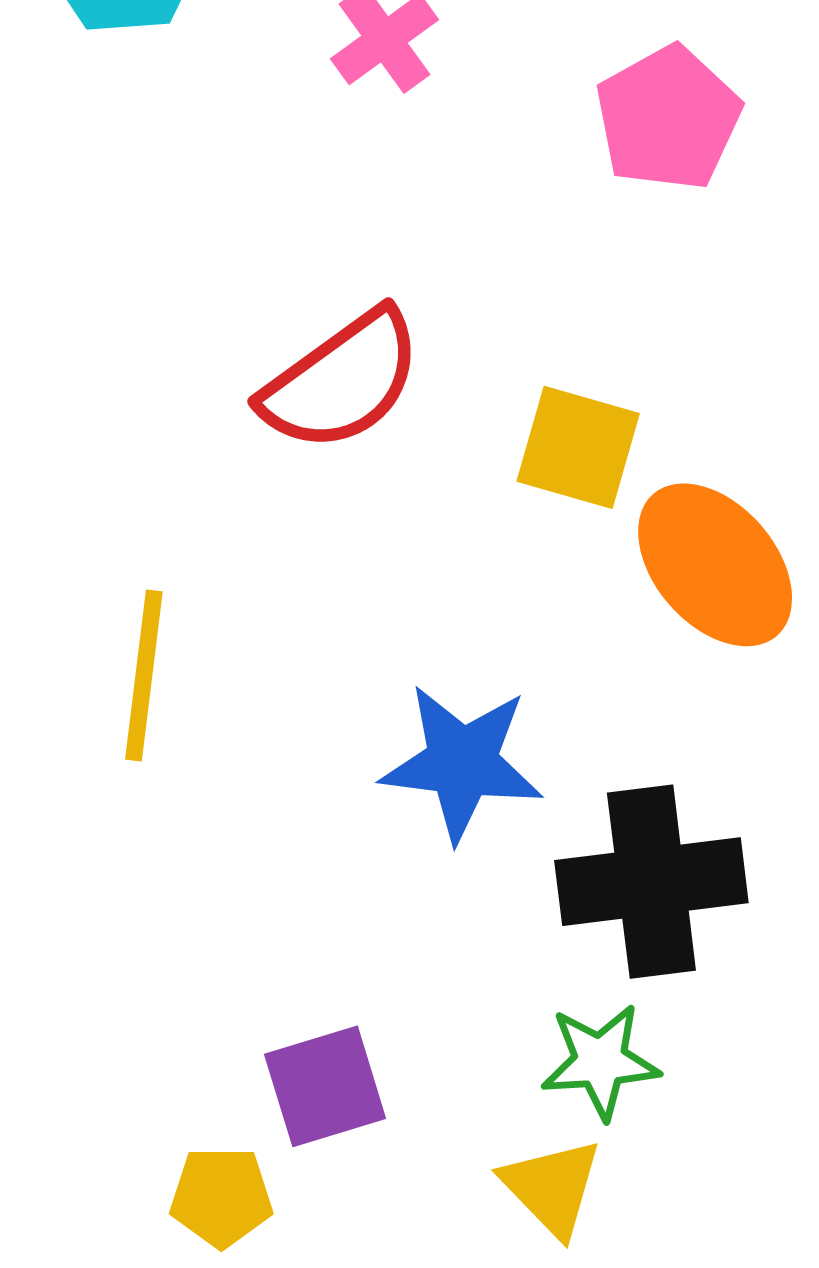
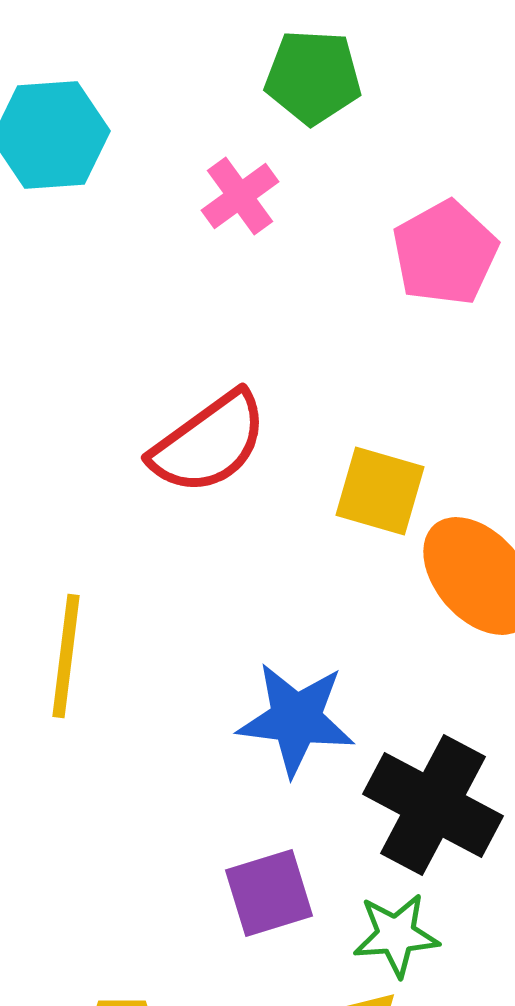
black cross: (651, 882) -> (433, 805), turned 35
purple square: (325, 1086) -> (269, 893), moved

